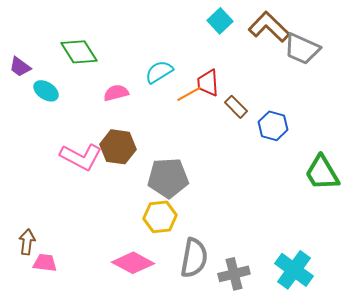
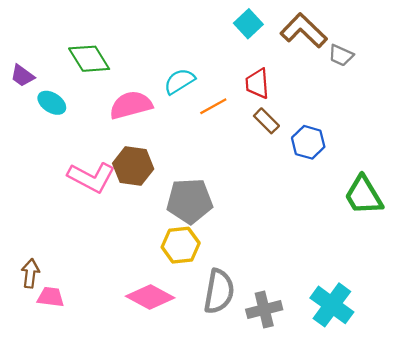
gray trapezoid: (302, 49) -> (341, 55), size x0.6
red trapezoid: (208, 83) -> (257, 84), moved
pink semicircle: (116, 93) -> (131, 105), size x1.5

